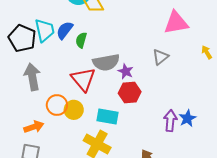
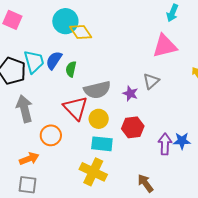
purple star: (126, 71) -> (130, 93), moved
red hexagon: (130, 93) -> (133, 127), moved
yellow circle: (74, 110) -> (99, 119), moved
blue star: (187, 118) -> (182, 141), turned 30

